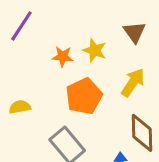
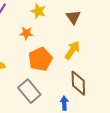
yellow star: (95, 50) -> (38, 11), moved

